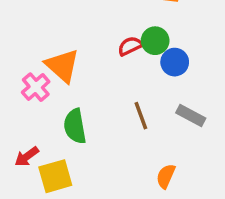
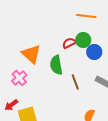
pink cross: (36, 87) -> (19, 78), moved
green semicircle: (75, 126) -> (56, 65), moved

